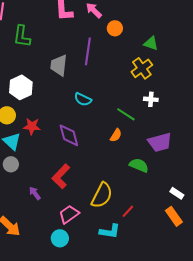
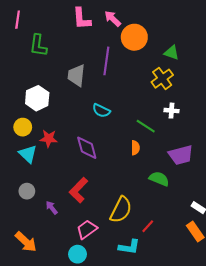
orange circle: (115, 28) -> (134, 37), size x1.6
orange semicircle: (116, 135) -> (135, 148), turned -32
gray circle: (11, 164) -> (27, 191), moved

